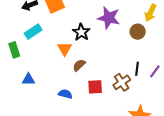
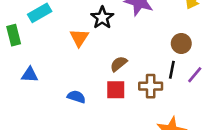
brown circle: (138, 32) -> (181, 44), moved
brown semicircle: (79, 65) -> (119, 64), moved
brown cross: (122, 82) -> (151, 86), turned 30

